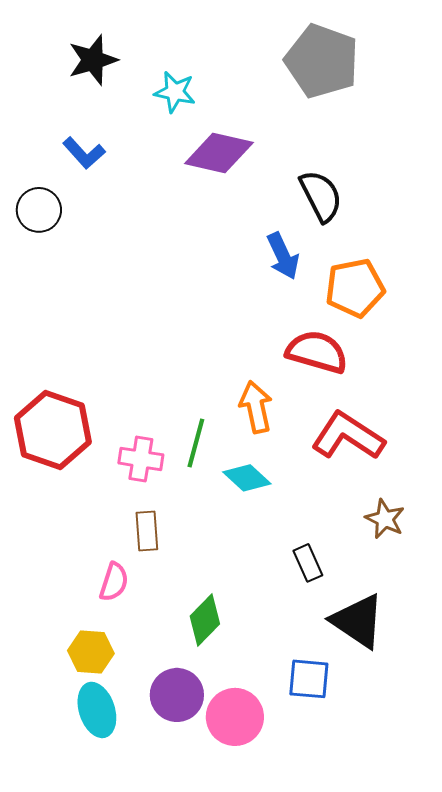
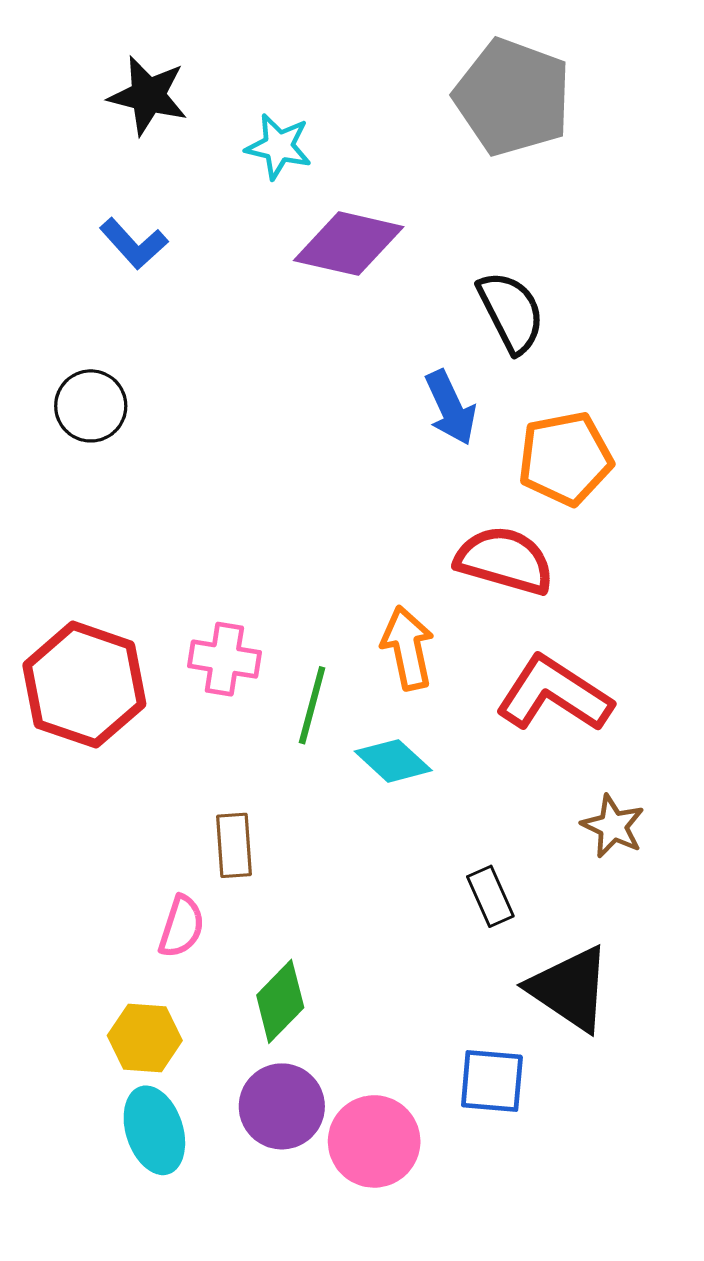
black star: (93, 60) -> (148, 96), turned 30
black circle: (39, 210) -> (91, 406), moved
pink cross: (141, 459) -> (224, 659), moved
green diamond: (205, 620) -> (280, 1001), moved

